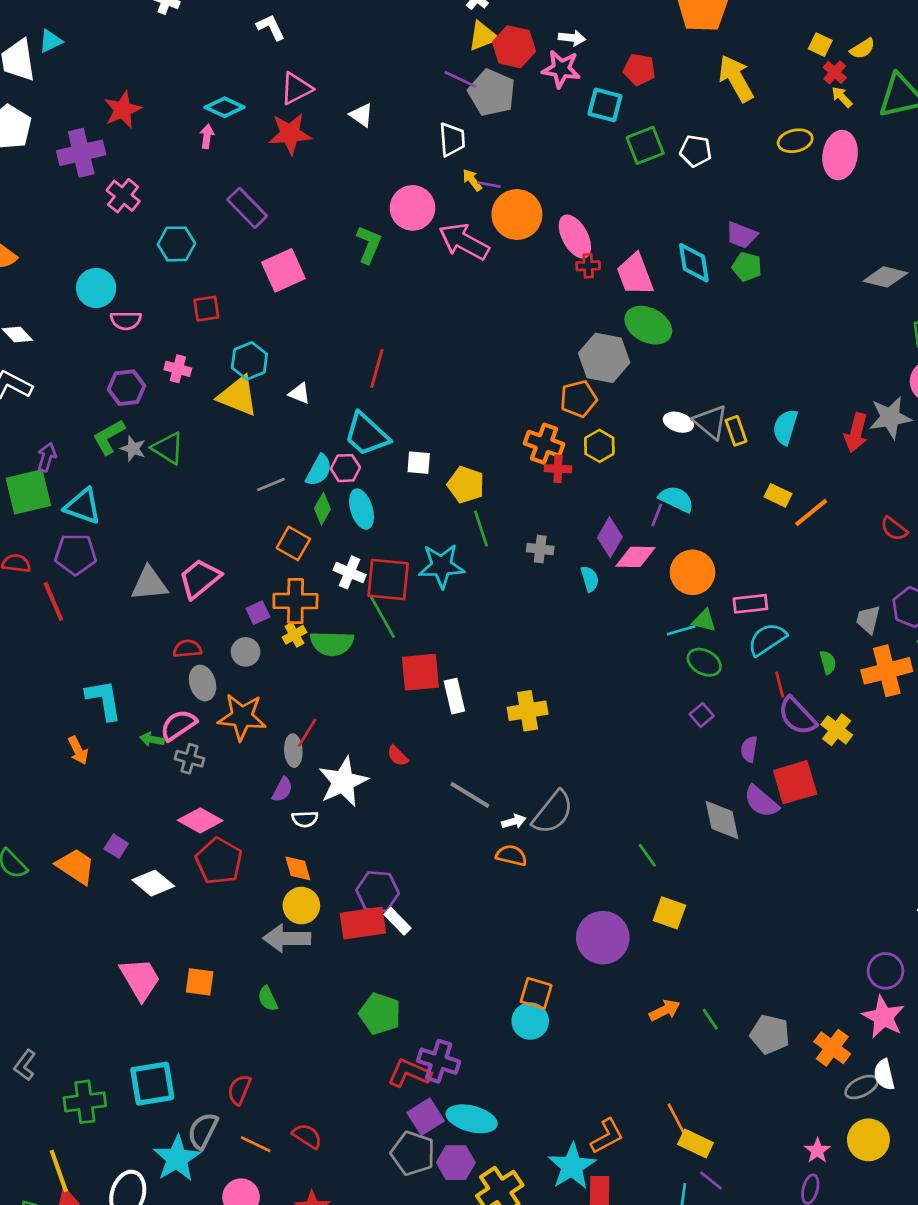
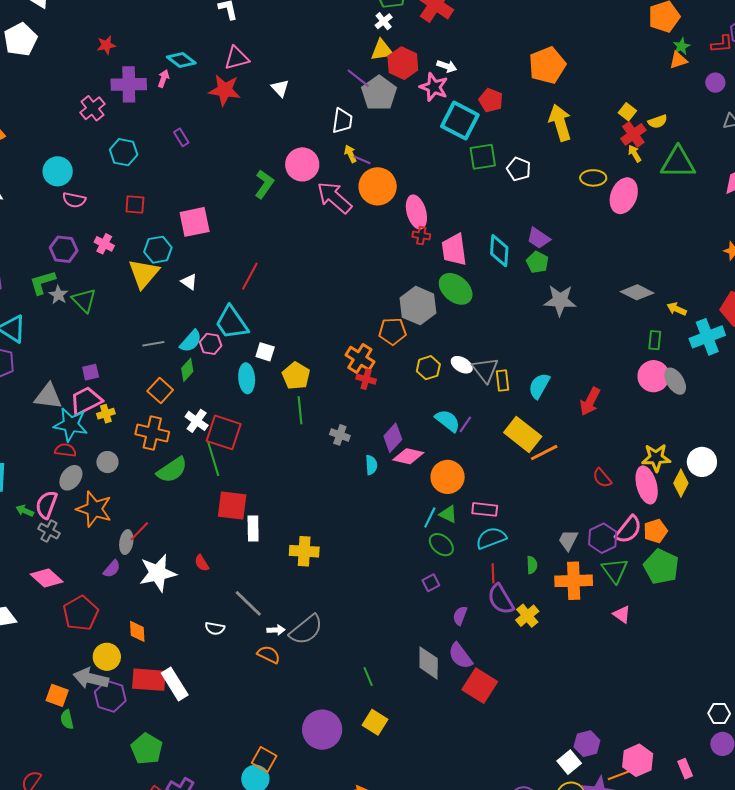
red cross: (835, 72) -> (633, 134), size x1.4
cyan square: (605, 105) -> (460, 121), size x1.4
red star: (123, 110) -> (106, 45), size x0.7
purple cross: (81, 153) -> (129, 84), moved
purple rectangle: (247, 208) -> (181, 137), size x0.6
pink square: (283, 270) -> (195, 222), moved
yellow triangle: (238, 396) -> (144, 274), turned 36
gray star: (890, 418) -> (560, 300), moved
yellow hexagon: (599, 446) -> (428, 368), moved
yellow rectangle: (778, 495) -> (523, 435), size x1.8
cyan ellipse: (362, 509) -> (247, 378), moved
purple line: (657, 515) -> (465, 424), moved
cyan star: (442, 566) -> (71, 425), moved
purple square: (258, 613) -> (91, 372), moved
cyan line: (681, 630) -> (430, 517), turned -60
yellow cross: (294, 635) -> (106, 414), moved
green semicircle: (332, 643) -> (172, 470), turned -48
gray ellipse: (203, 683) -> (71, 478), turned 40
pink semicircle: (178, 725) -> (46, 505), turned -48
red square: (795, 782) -> (480, 686), moved, turned 36
white semicircle: (305, 819) -> (215, 628), moved
red pentagon: (219, 861) -> (81, 613), moved
orange diamond: (298, 868) -> (137, 631), moved
purple hexagon: (378, 892) -> (110, 696), moved
white rectangle: (398, 921) -> (175, 684), size x1.5
orange square: (200, 982) -> (57, 695), moved

